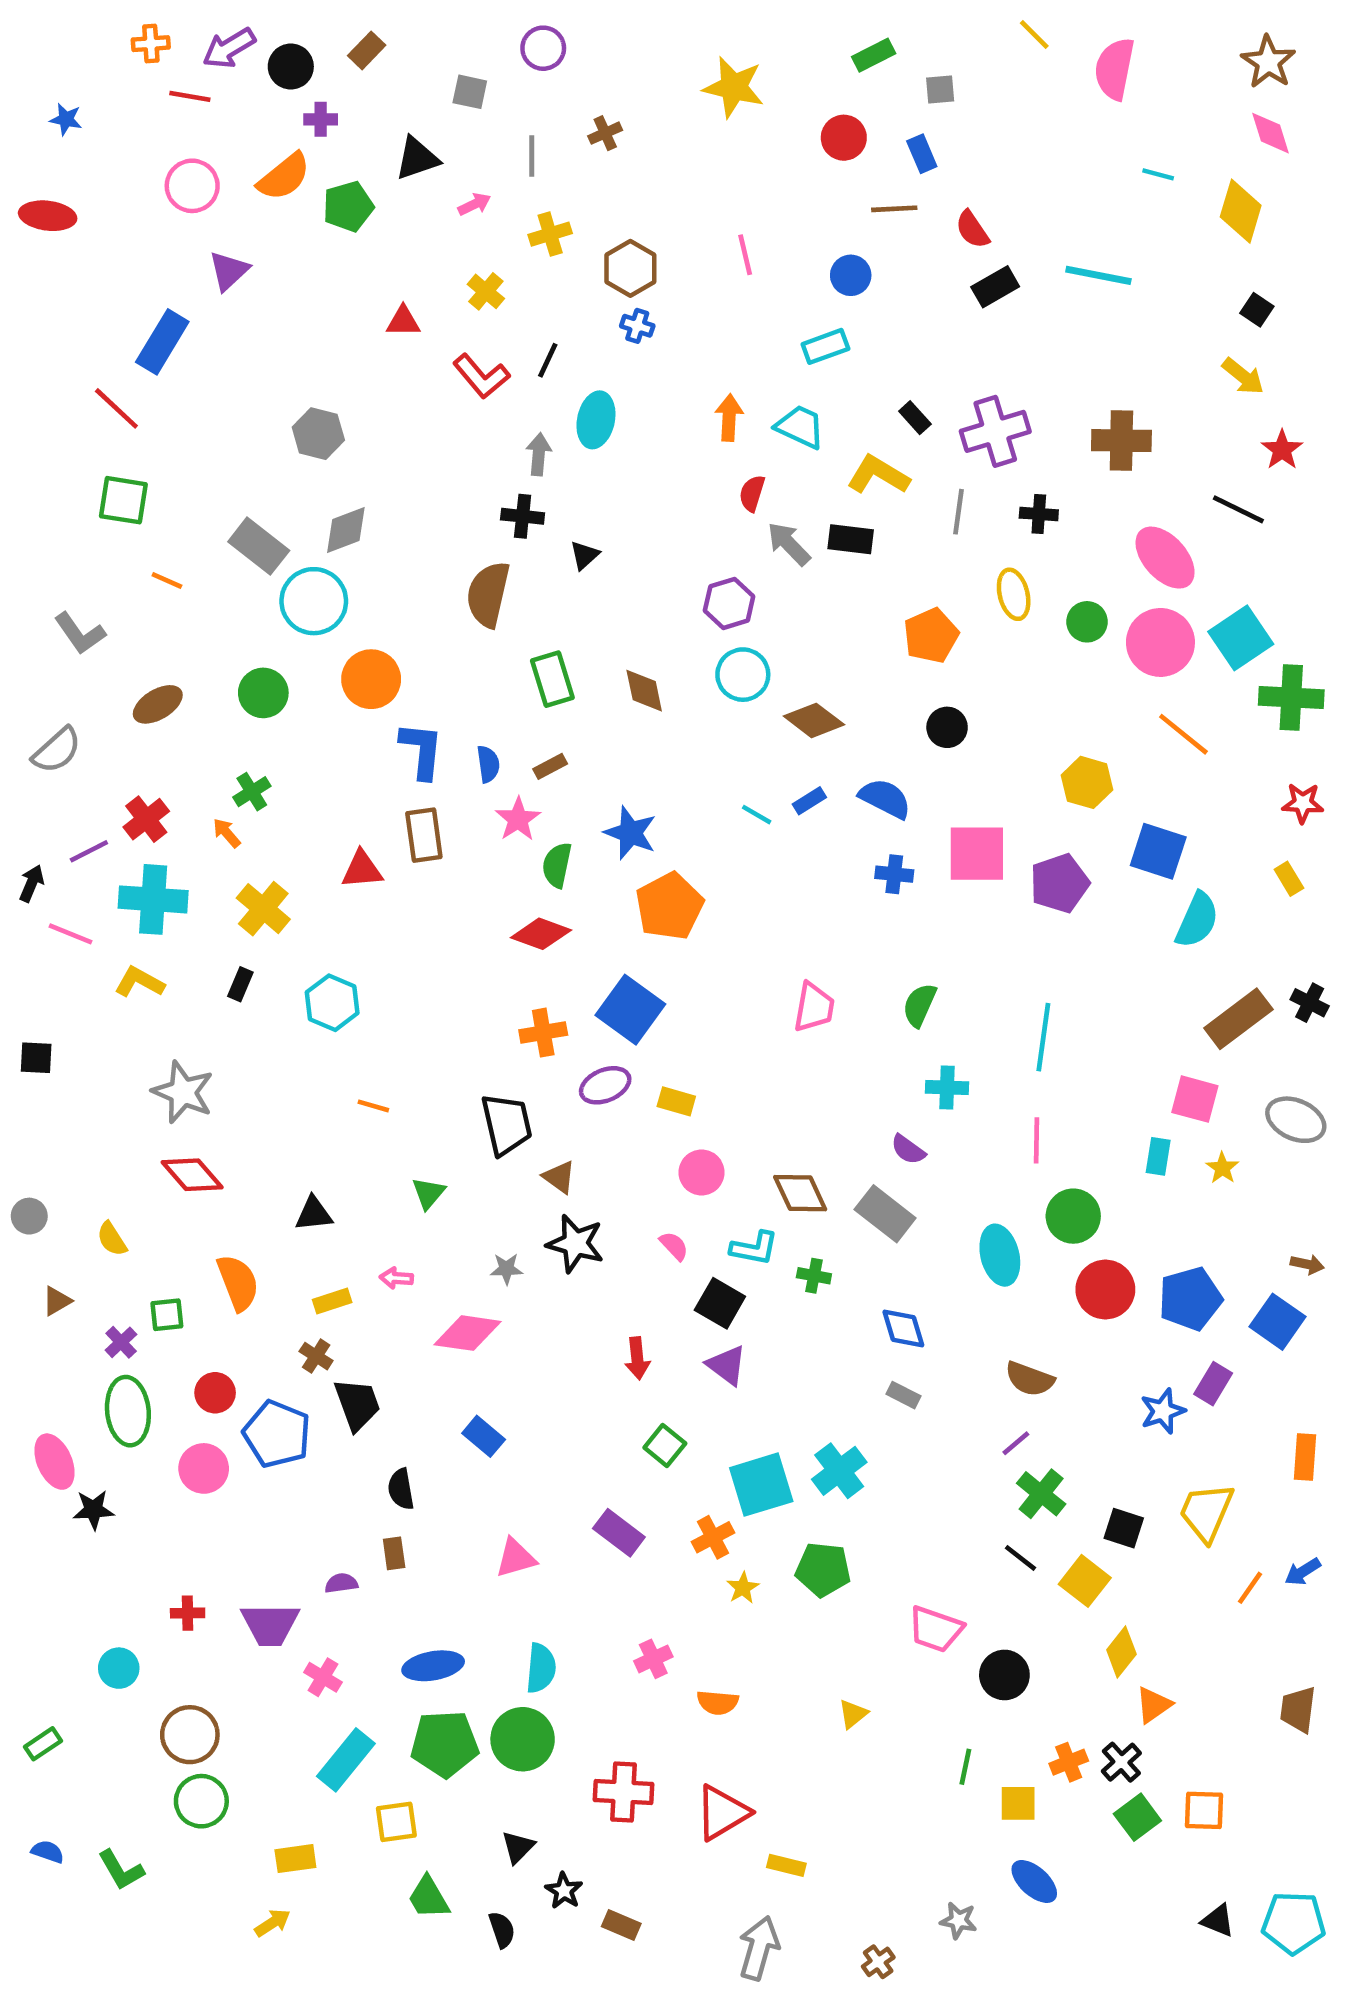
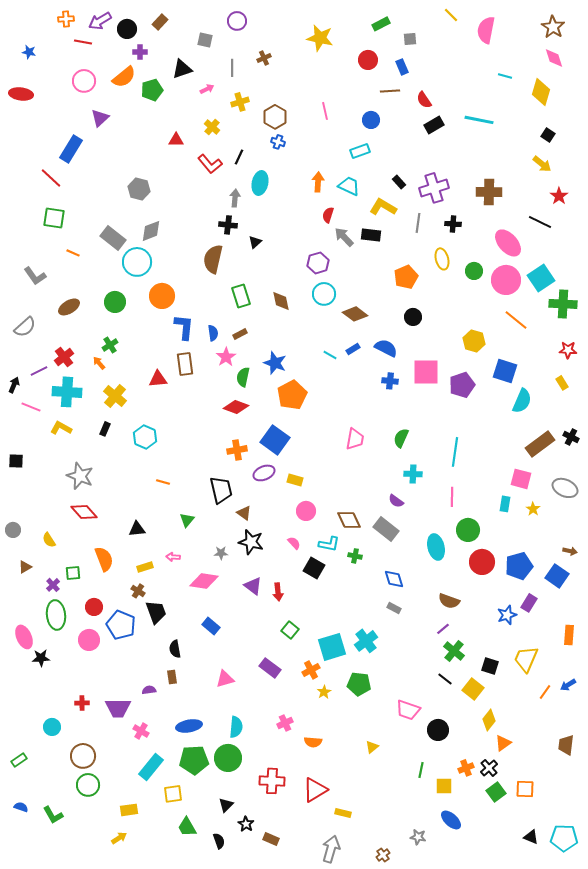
purple triangle: (727, 1365) -> (253, 586), moved

